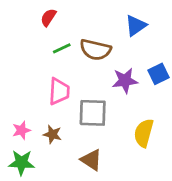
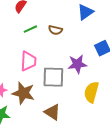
brown semicircle: (95, 50) -> (55, 30), size x0.6
purple star: (125, 81) -> (77, 64), moved
brown star: (52, 134) -> (23, 93), size x1.6

